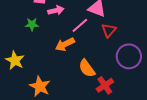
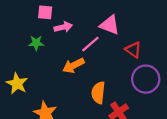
red triangle: (109, 30) -> (133, 50), moved, turned -35
orange semicircle: (87, 68) -> (98, 93), turned 42

